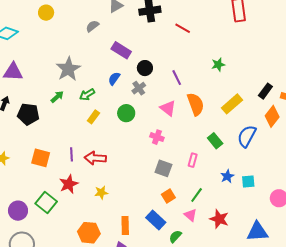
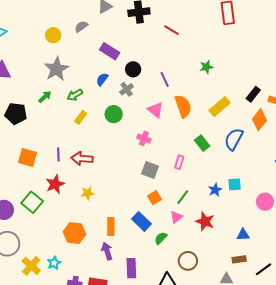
yellow circle: (46, 13) -> (53, 35), moved
blue star: (227, 176) -> (215, 190), moved
pink triangle: (190, 215) -> (176, 217), turned 40
blue triangle: (257, 232) -> (243, 235), size x0.6

